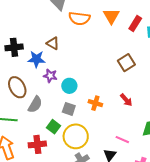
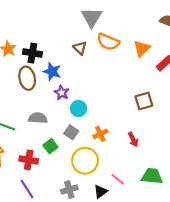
brown triangle: (53, 43) -> (80, 48), moved
brown ellipse: (17, 87) -> (27, 78), moved
orange cross: (95, 103) -> (100, 134), turned 32
gray semicircle: (35, 104) -> (38, 118), turned -132
yellow circle: (76, 136) -> (85, 161), moved

